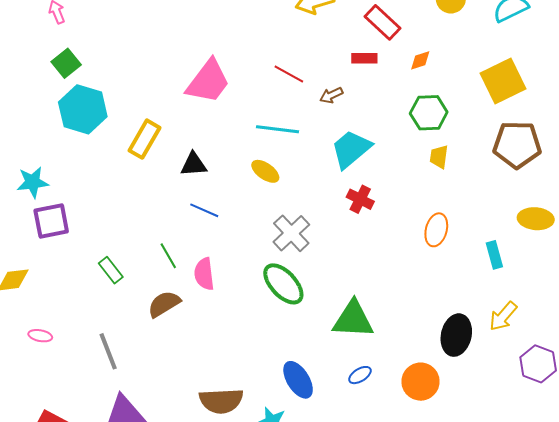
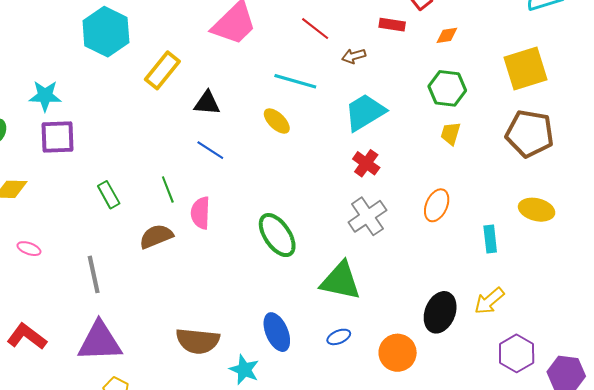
gray cross: (291, 233) -> (367, 216), moved

